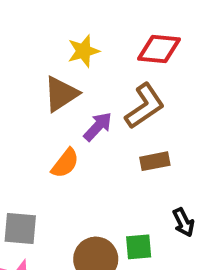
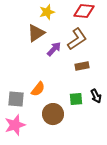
orange semicircle: (65, 163) -> (38, 89), moved
green square: (139, 247) -> (76, 99), moved

